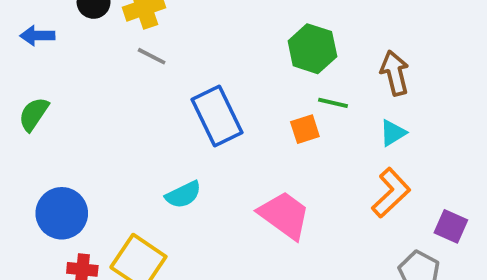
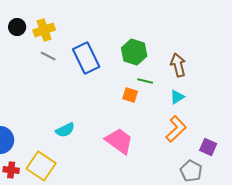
blue rectangle: (217, 116) -> (86, 58), moved
orange square: (305, 129) -> (130, 95), turned 35

